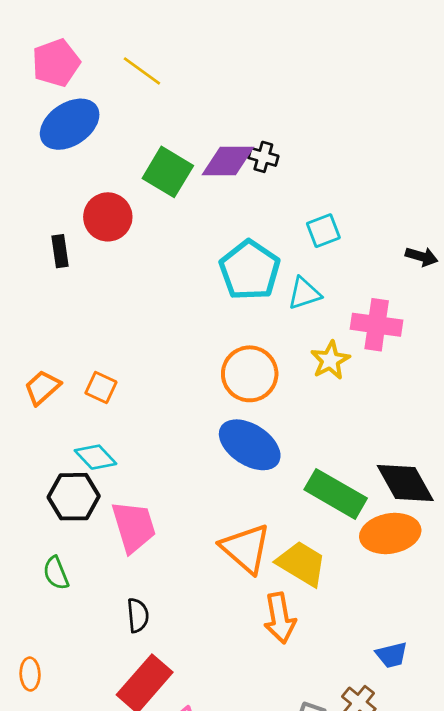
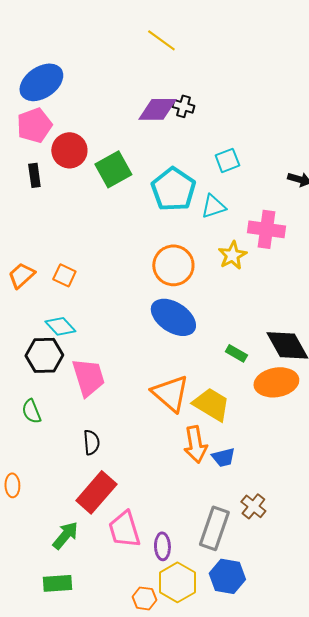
pink pentagon: (56, 63) -> (34, 125), moved
yellow line: (142, 71) -> (161, 40), moved
green square: (168, 172) -> (113, 169), moved, turned 30
green rectangle: (336, 494) -> (236, 353), size x0.5
blue trapezoid: (392, 655) -> (223, 457), moved

